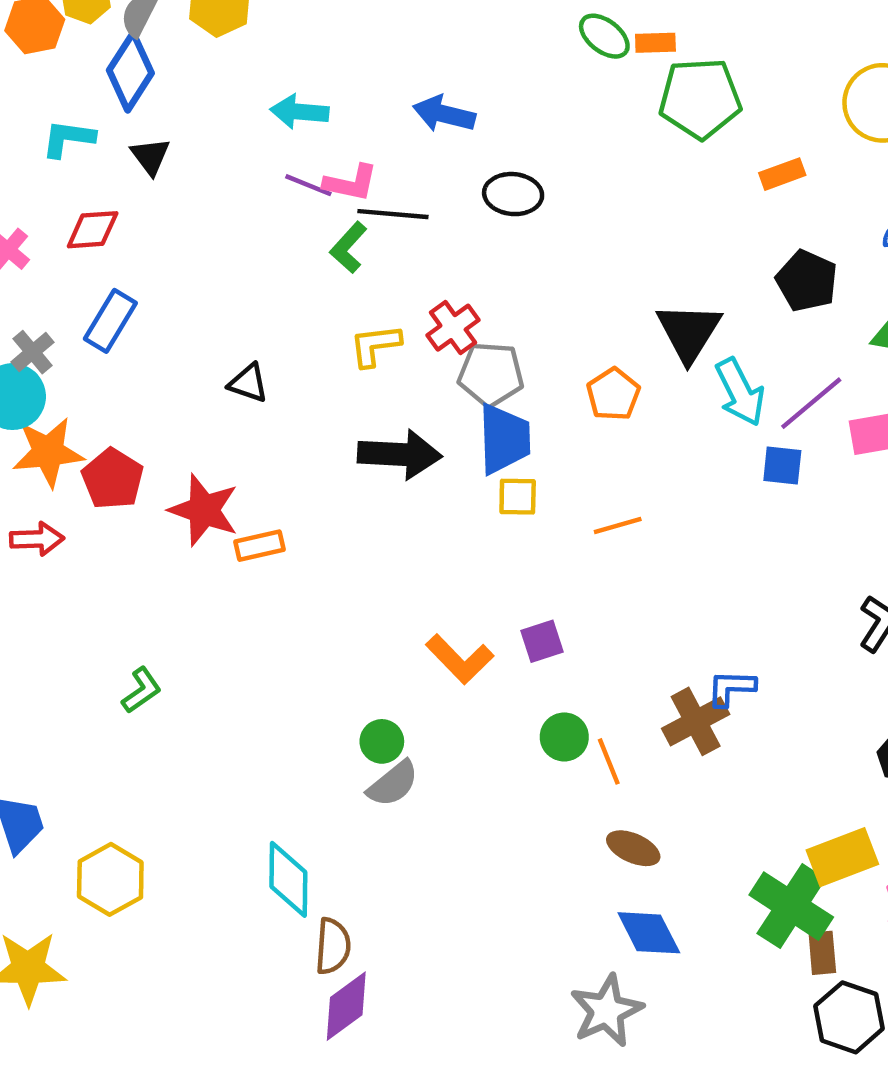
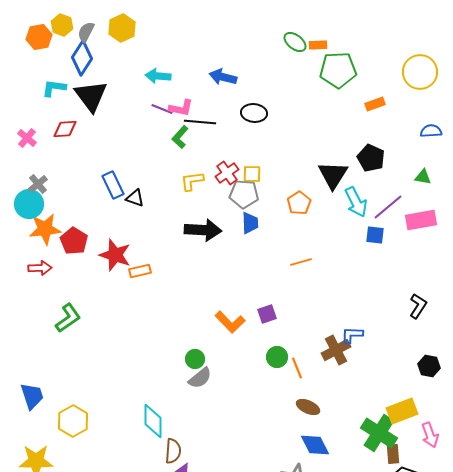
black triangle: (150, 156) -> (91, 96), size x1.8
black pentagon: (807, 281) -> (371, 158), moved
blue rectangle: (110, 321) -> (113, 185), moved, turned -56
blue trapezoid: (504, 439) -> (250, 223), size x0.7
yellow square: (518, 497) -> (252, 174), moved
green L-shape: (142, 690) -> (68, 318), moved, size x1.4

